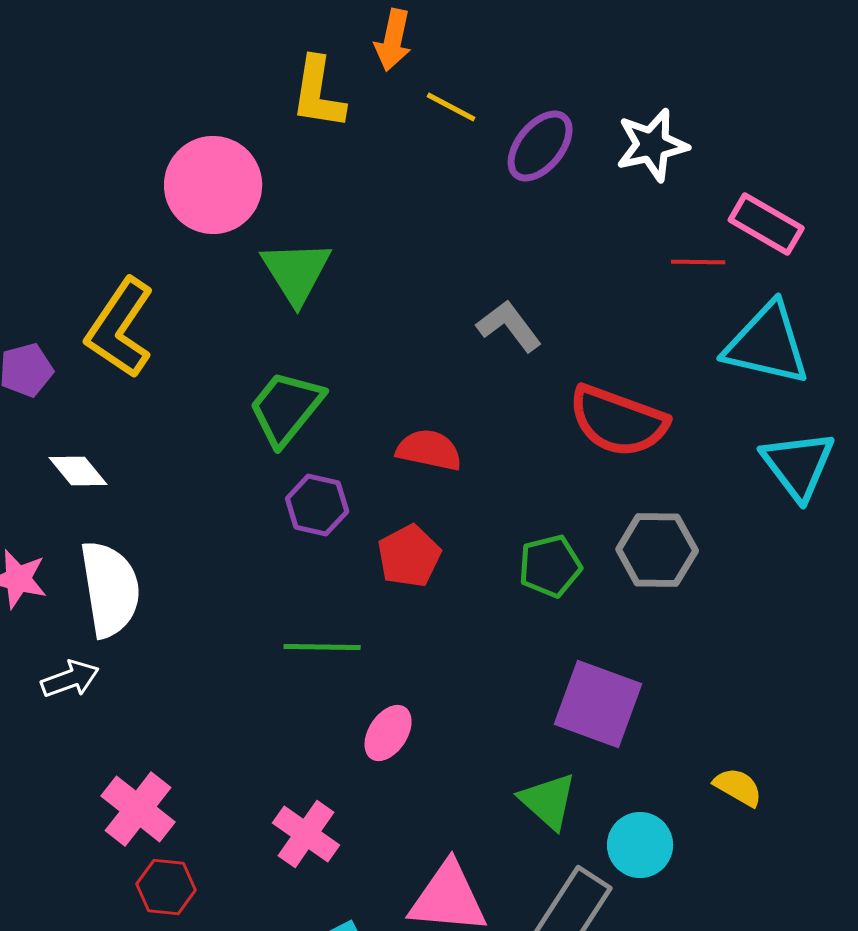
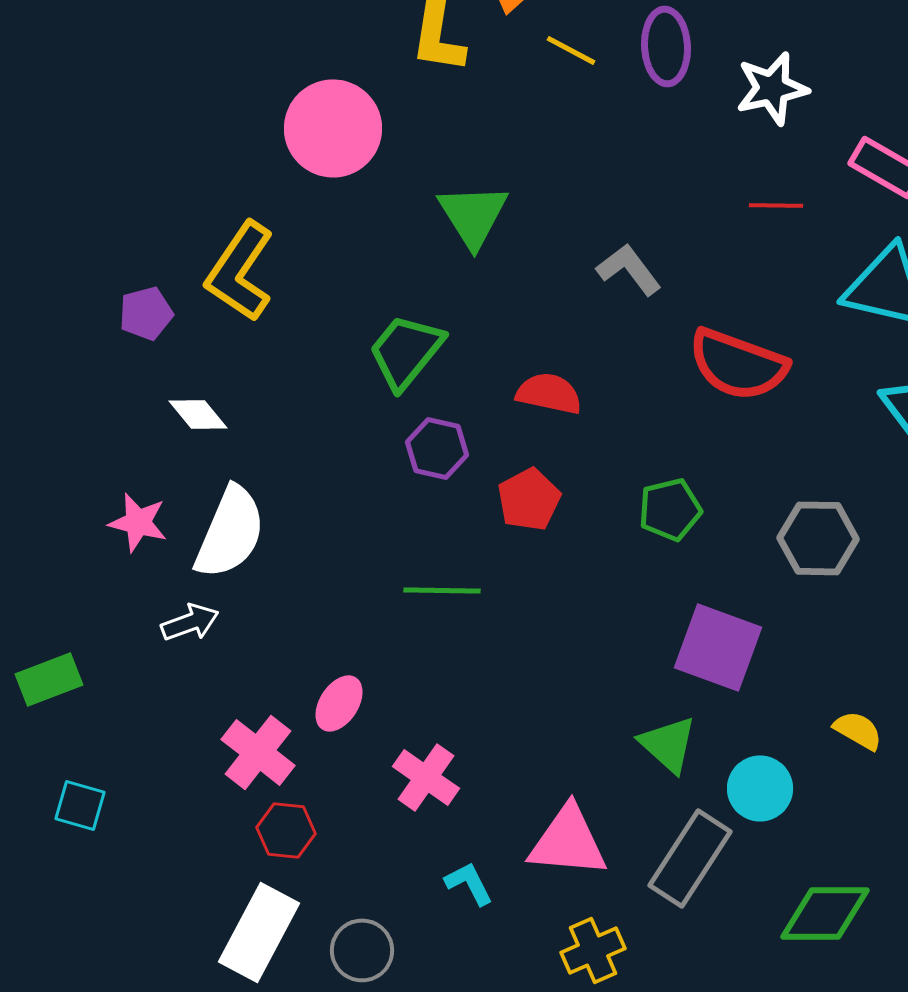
purple ellipse: (540, 146) -> (666, 46), moved, turned -42
red line: (698, 262) -> (776, 205), moved
green triangle: (296, 272) -> (473, 215), moved
gray hexagon: (657, 550) -> (818, 538), moved
white semicircle: (110, 589) -> (230, 532), turned 32
pink ellipse: (388, 733) -> (339, 703), moved

